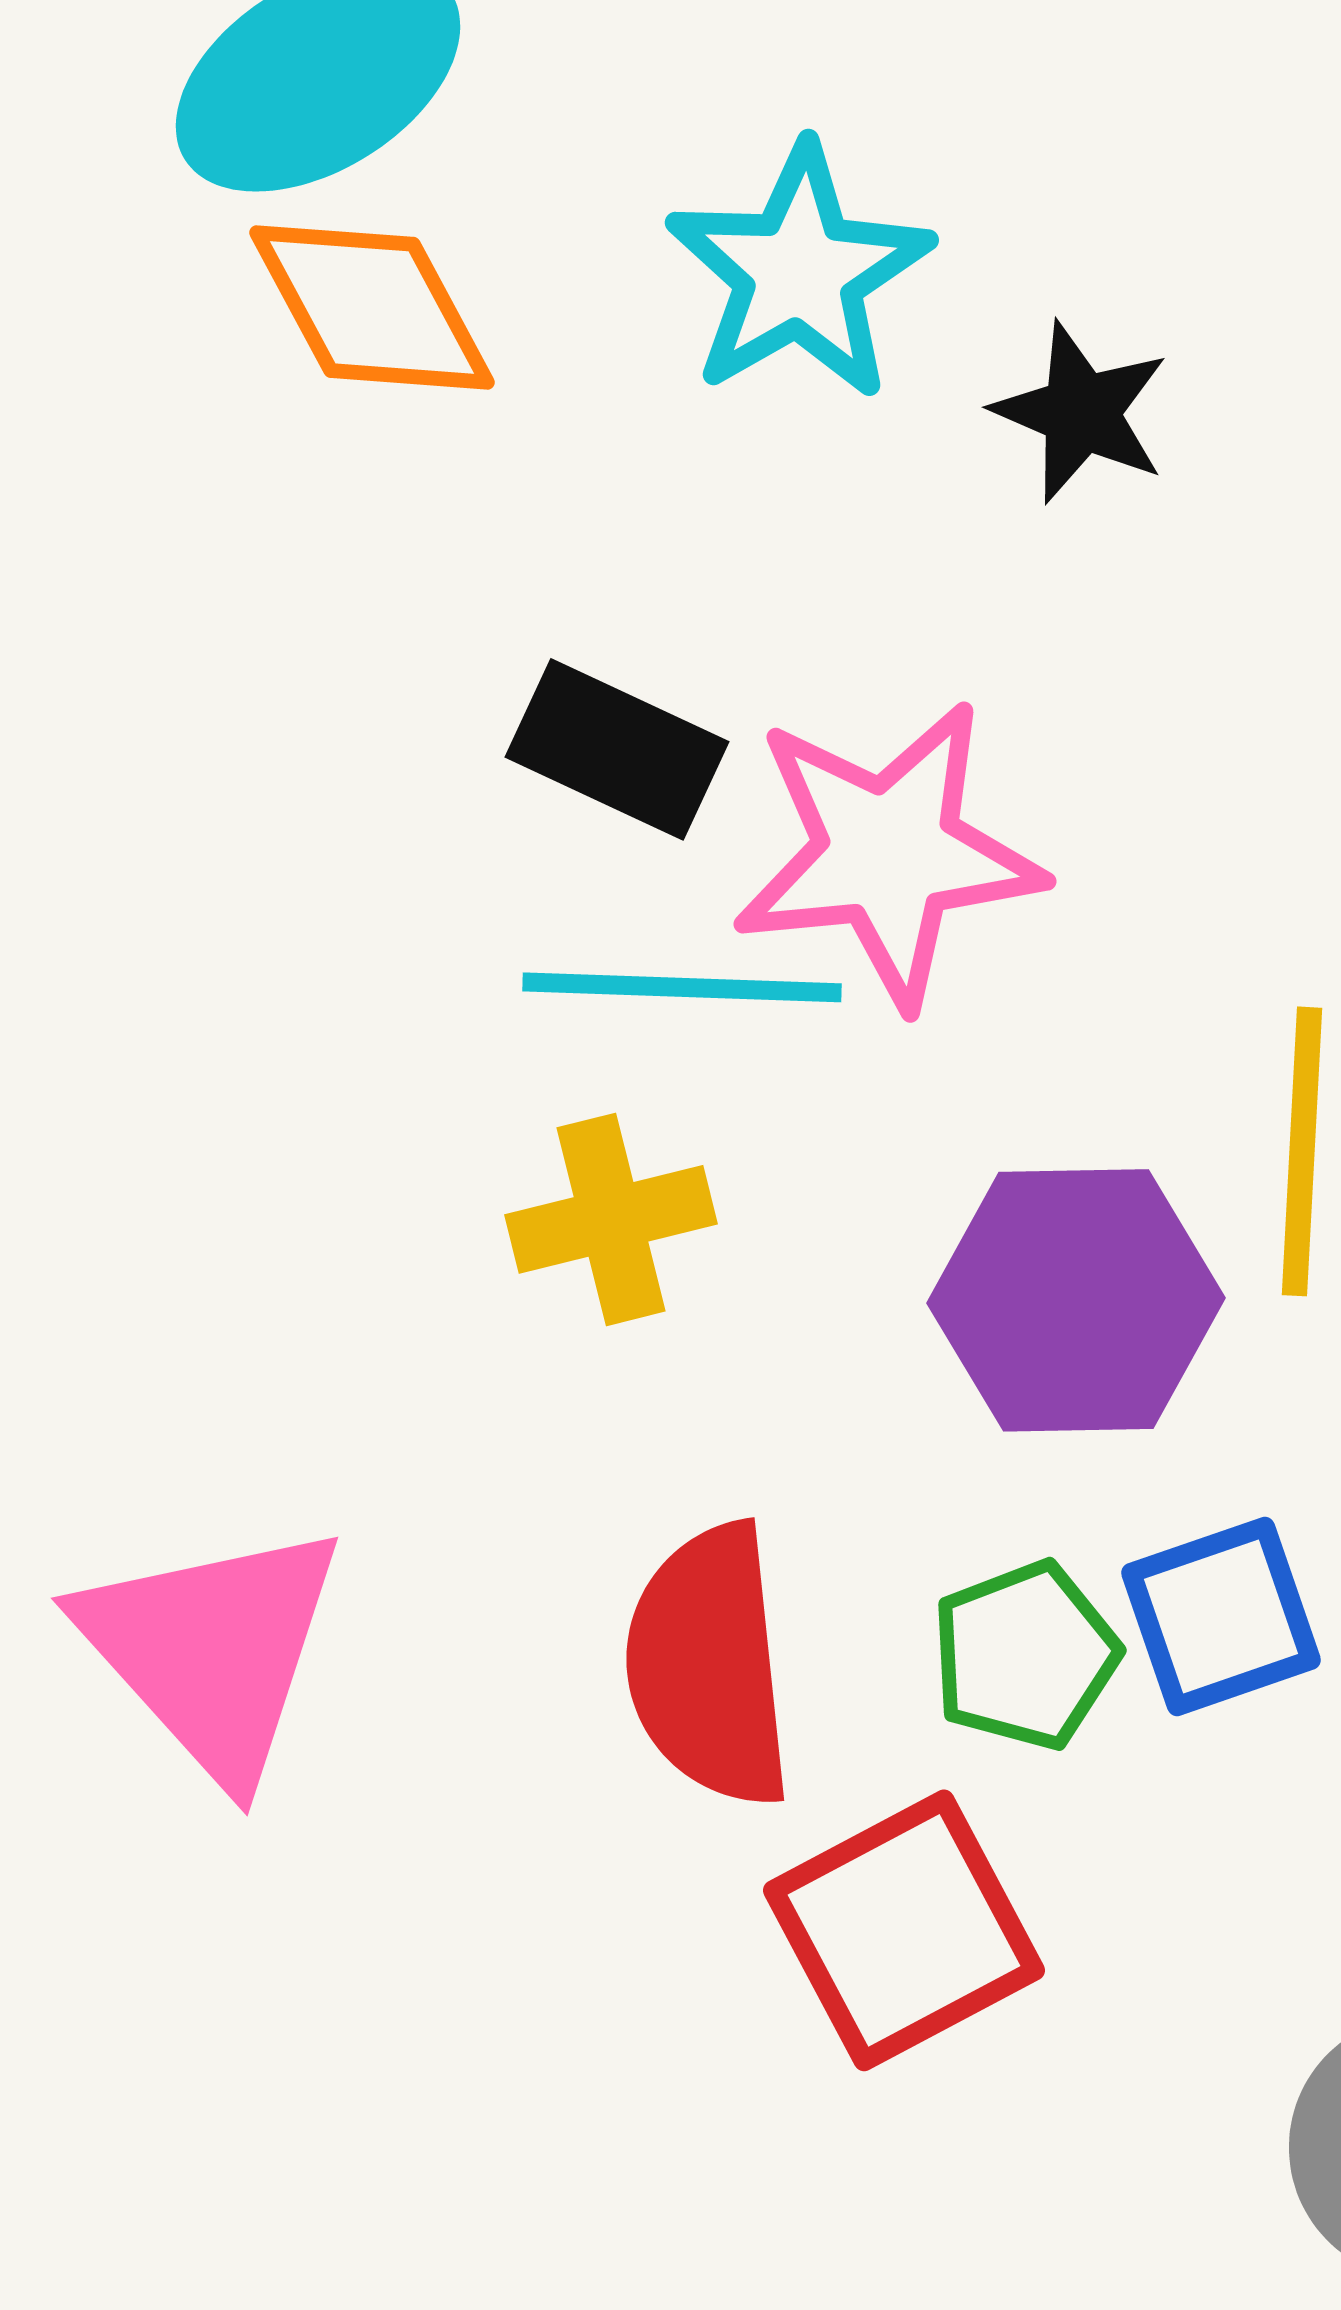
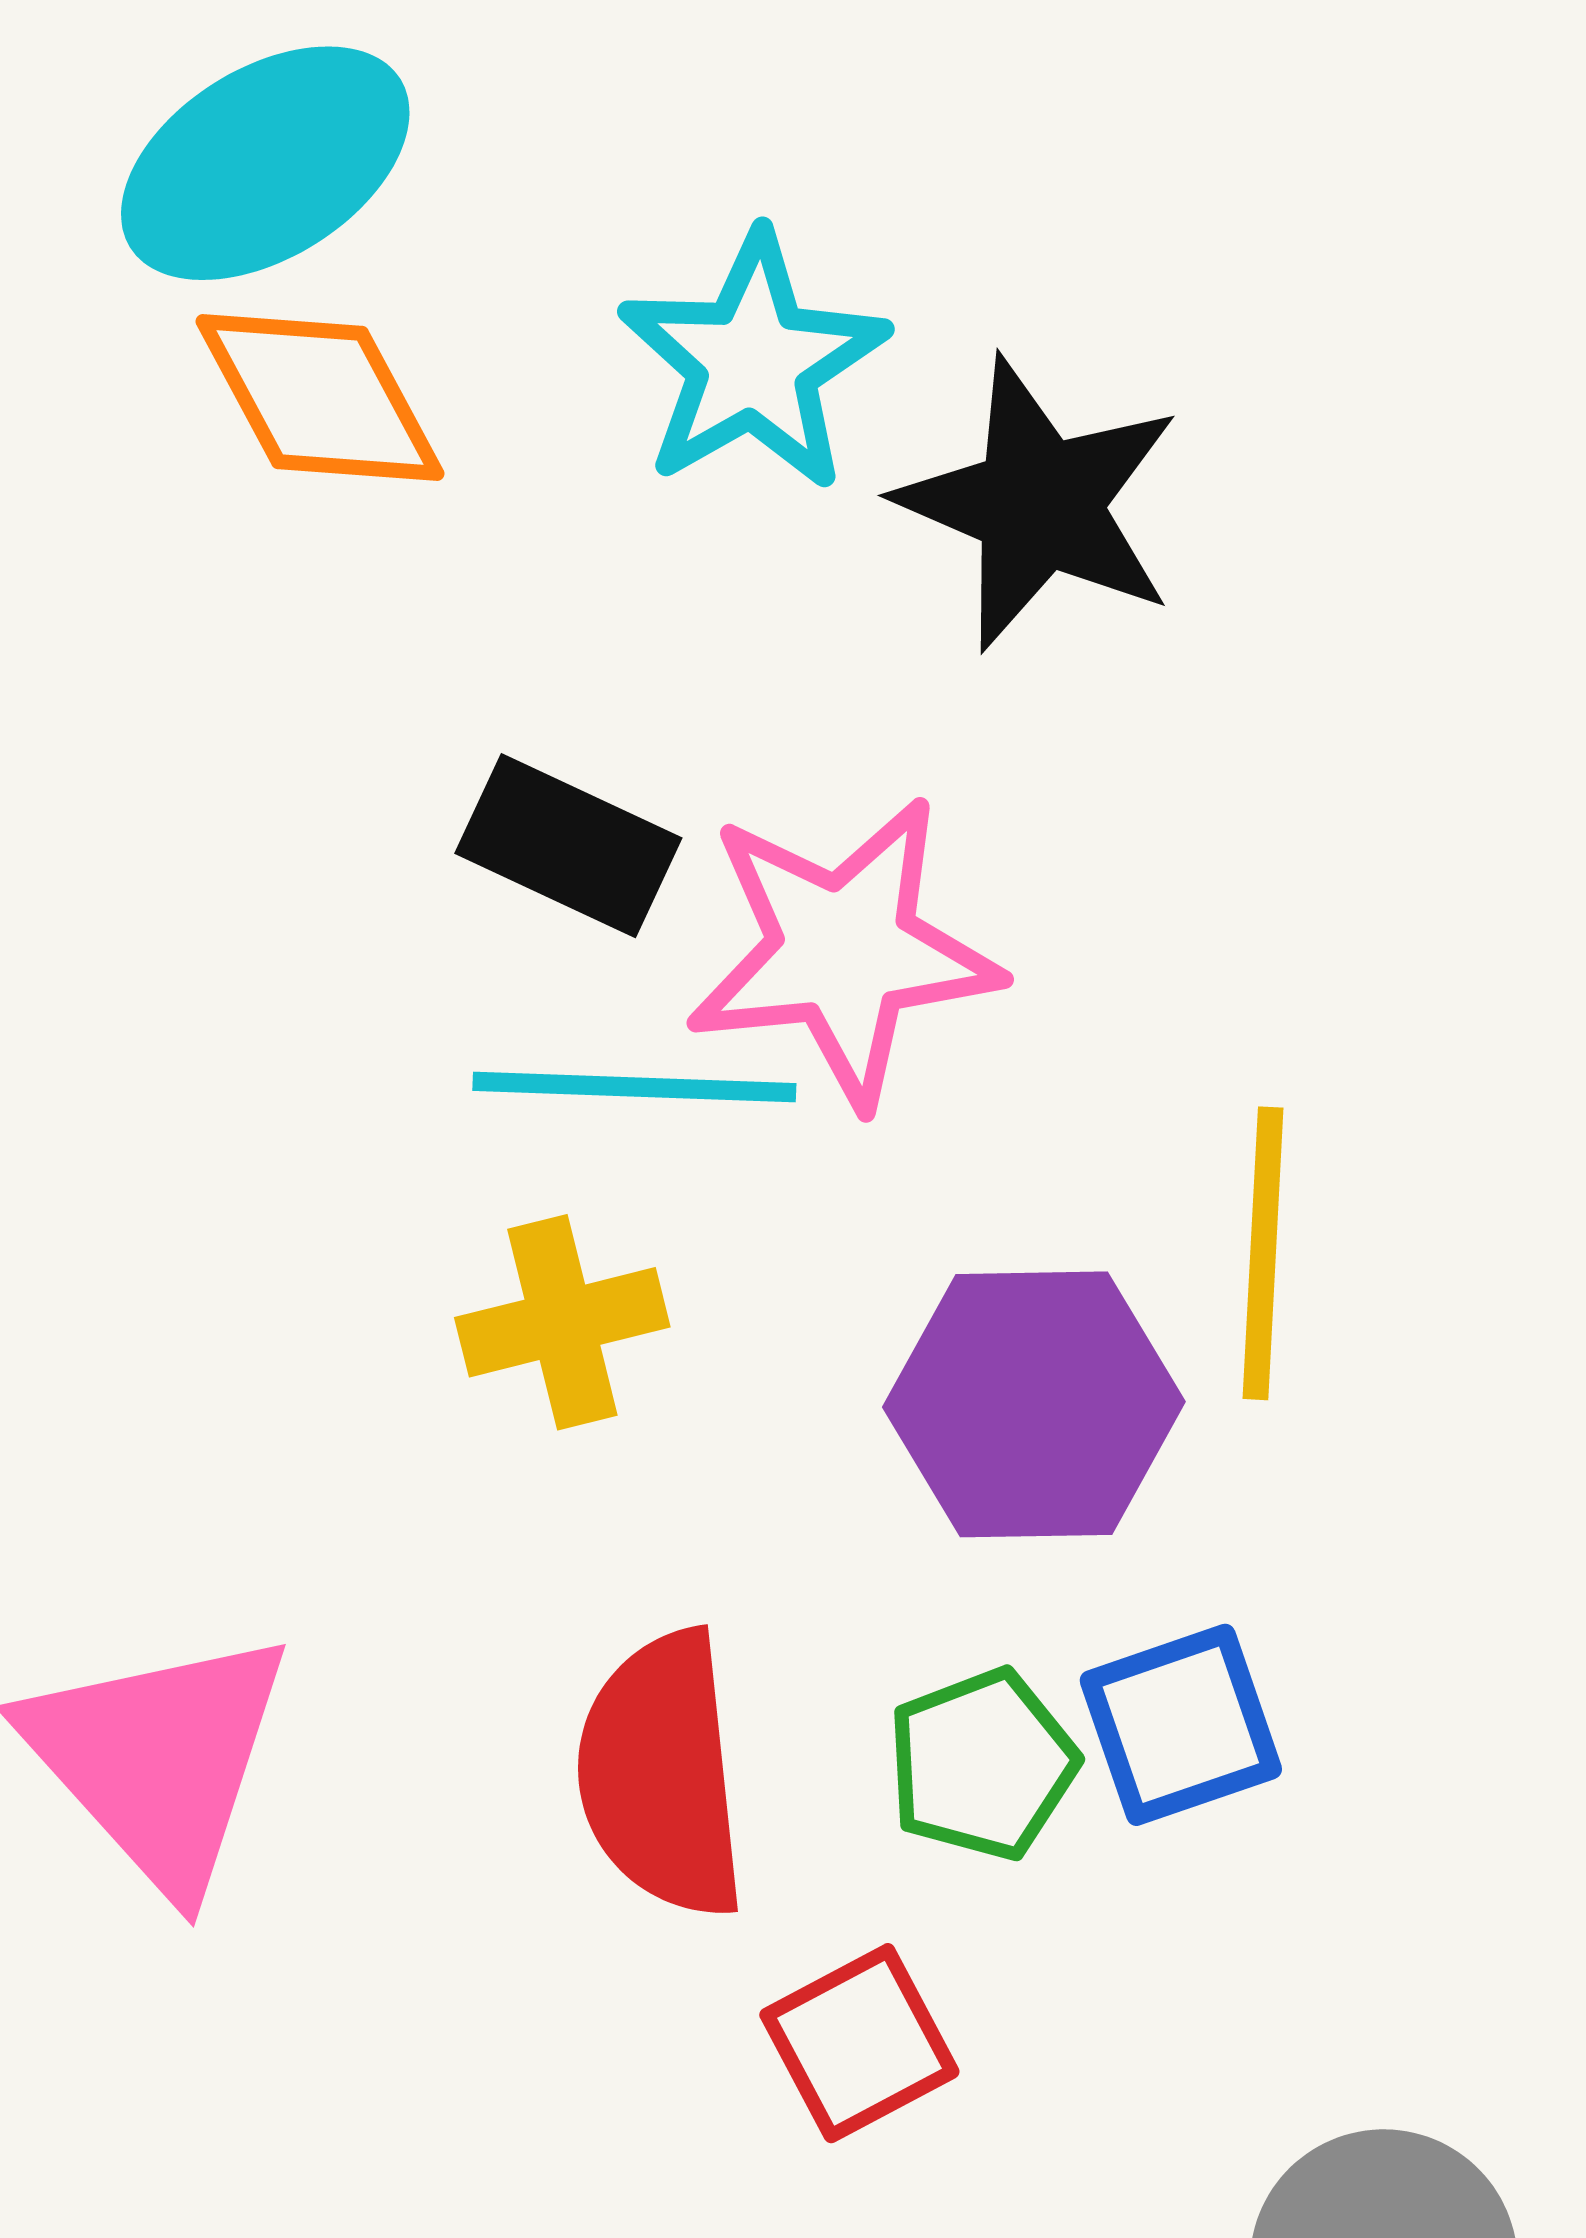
black star: (1081, 412) -> (1039, 504), size x1.6
red square: (904, 1930) -> (859, 2043), size x0.7

